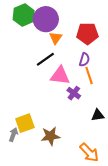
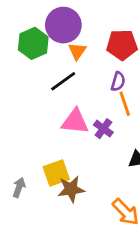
green hexagon: (24, 15) -> (33, 43), moved
pink triangle: (60, 76) -> (75, 122), moved
yellow square: (25, 123) -> (56, 173), moved

